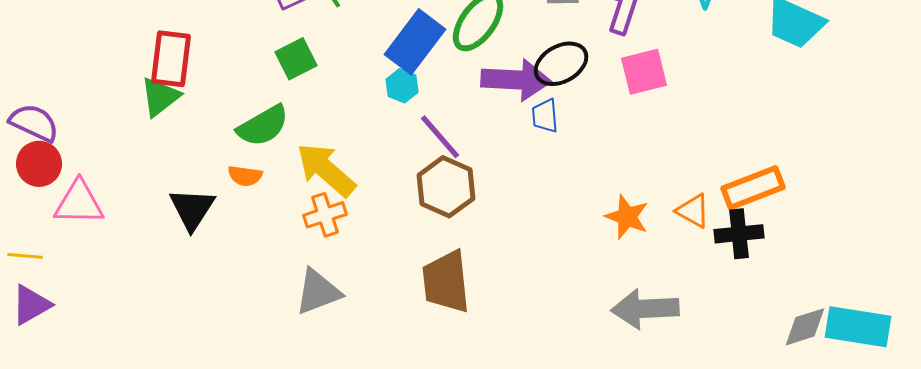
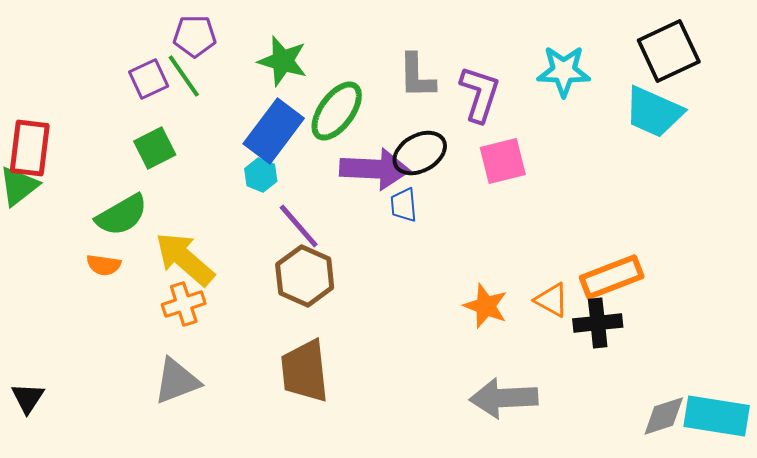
black triangle: (192, 209) -> (28, 398), moved, size x0.7

